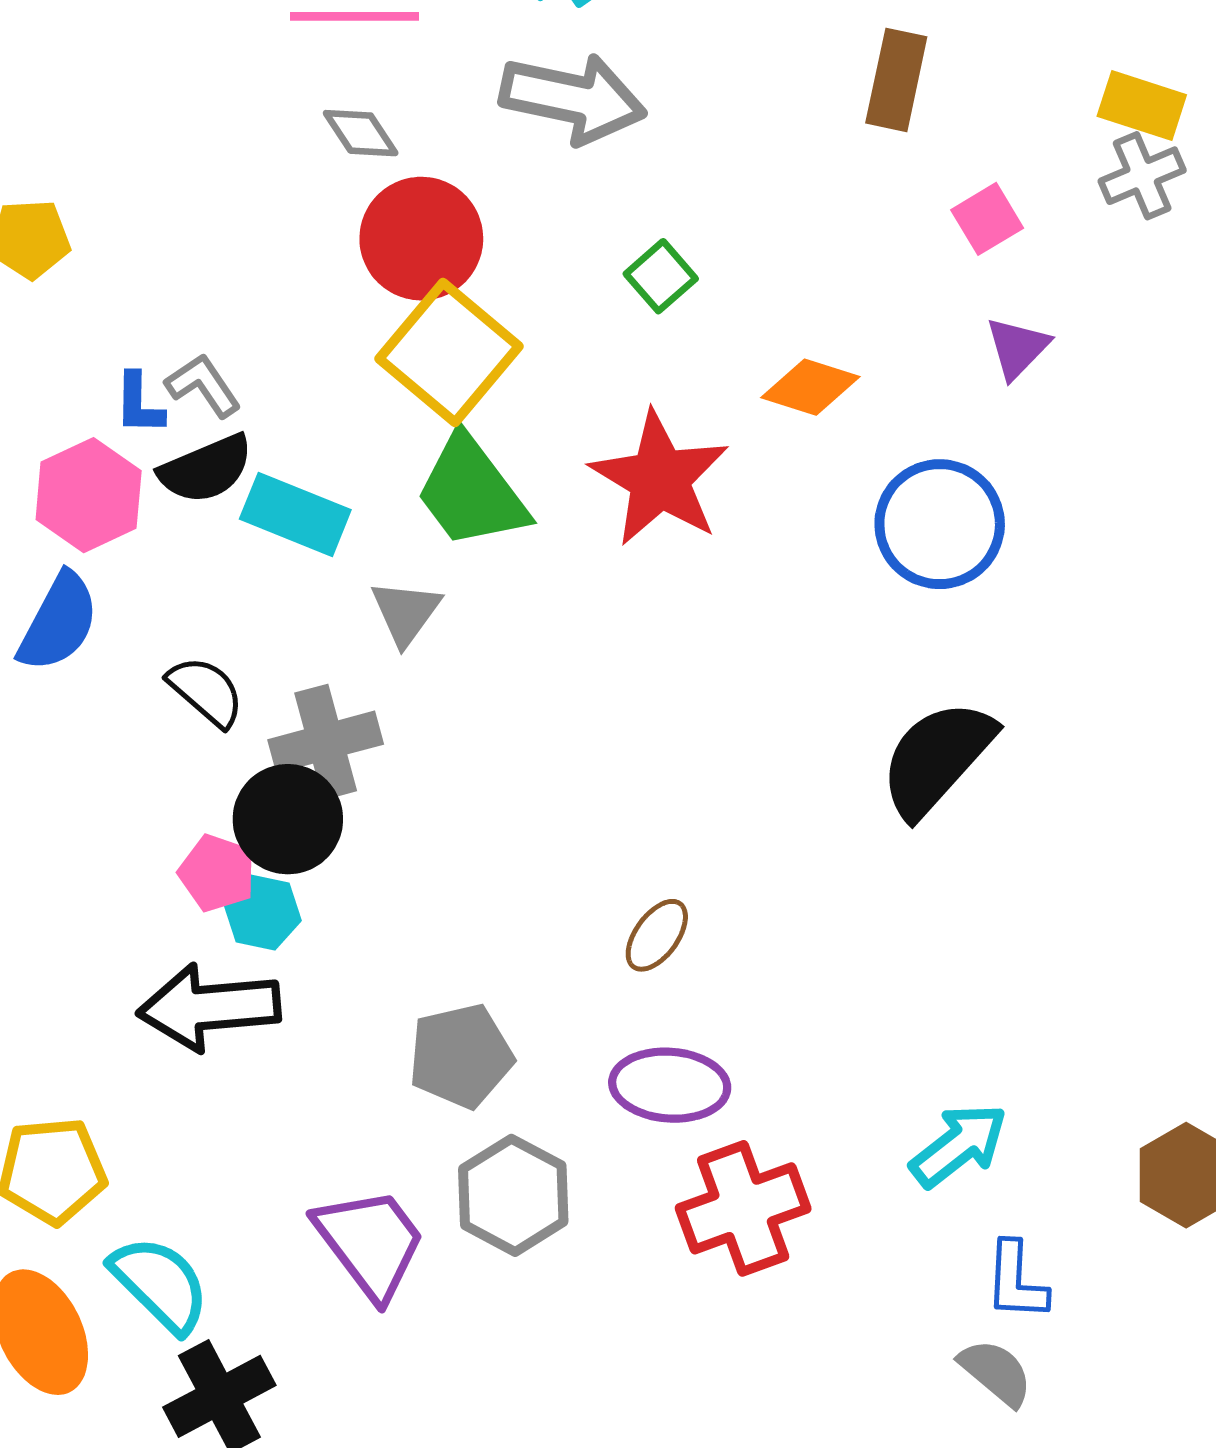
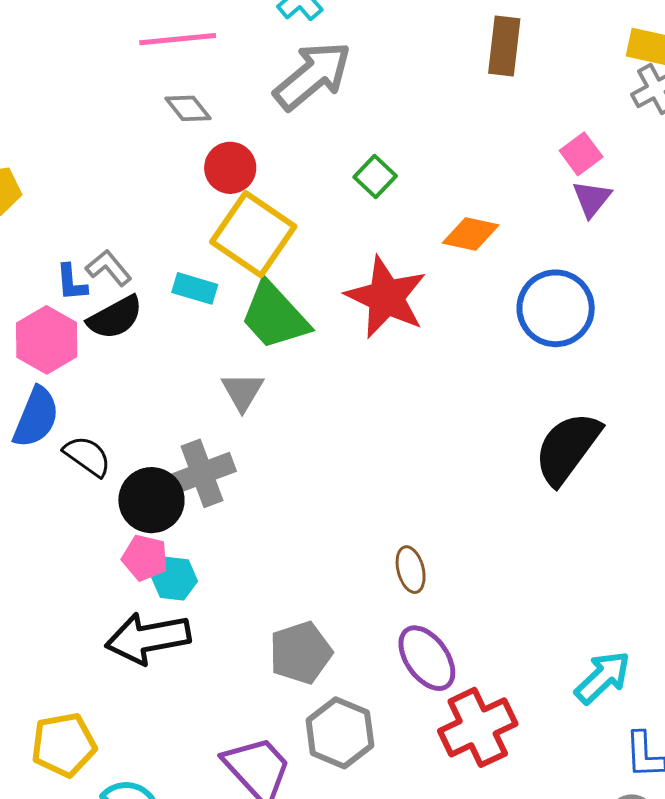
gray arrow: (573, 99) -> (313, 76), turned -46
pink square: (987, 219) -> (581, 154), moved
red circle: (421, 239) -> (230, 168), size x0.7
cyan rectangle: (295, 514) -> (195, 288), moved, size x0.7
black semicircle: (206, 691) -> (87, 456), moved
black circle: (288, 819) -> (151, 500), moved
brown ellipse: (657, 935) -> (411, 570), turned -45
purple ellipse: (670, 1085) -> (427, 658), turned 56

